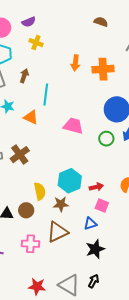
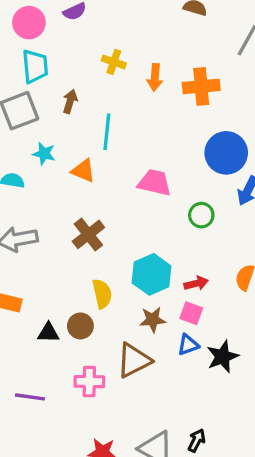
yellow cross: (36, 43) -> (114, 62), moved
green circle: (106, 139) -> (201, 215), moved
brown cross: (20, 155) -> (88, 234), moved
brown star: (61, 204) -> (153, 320), moved
pink square: (102, 205) -> (191, 313), moved
black star: (95, 249) -> (223, 357), moved

